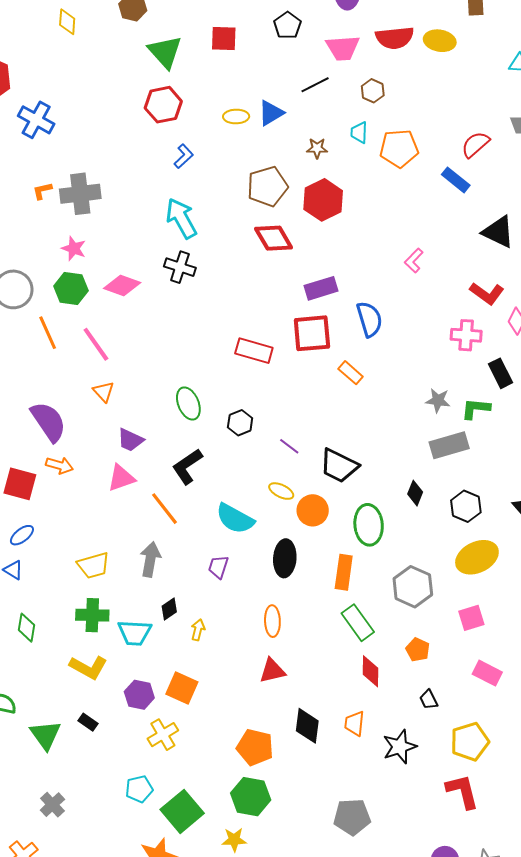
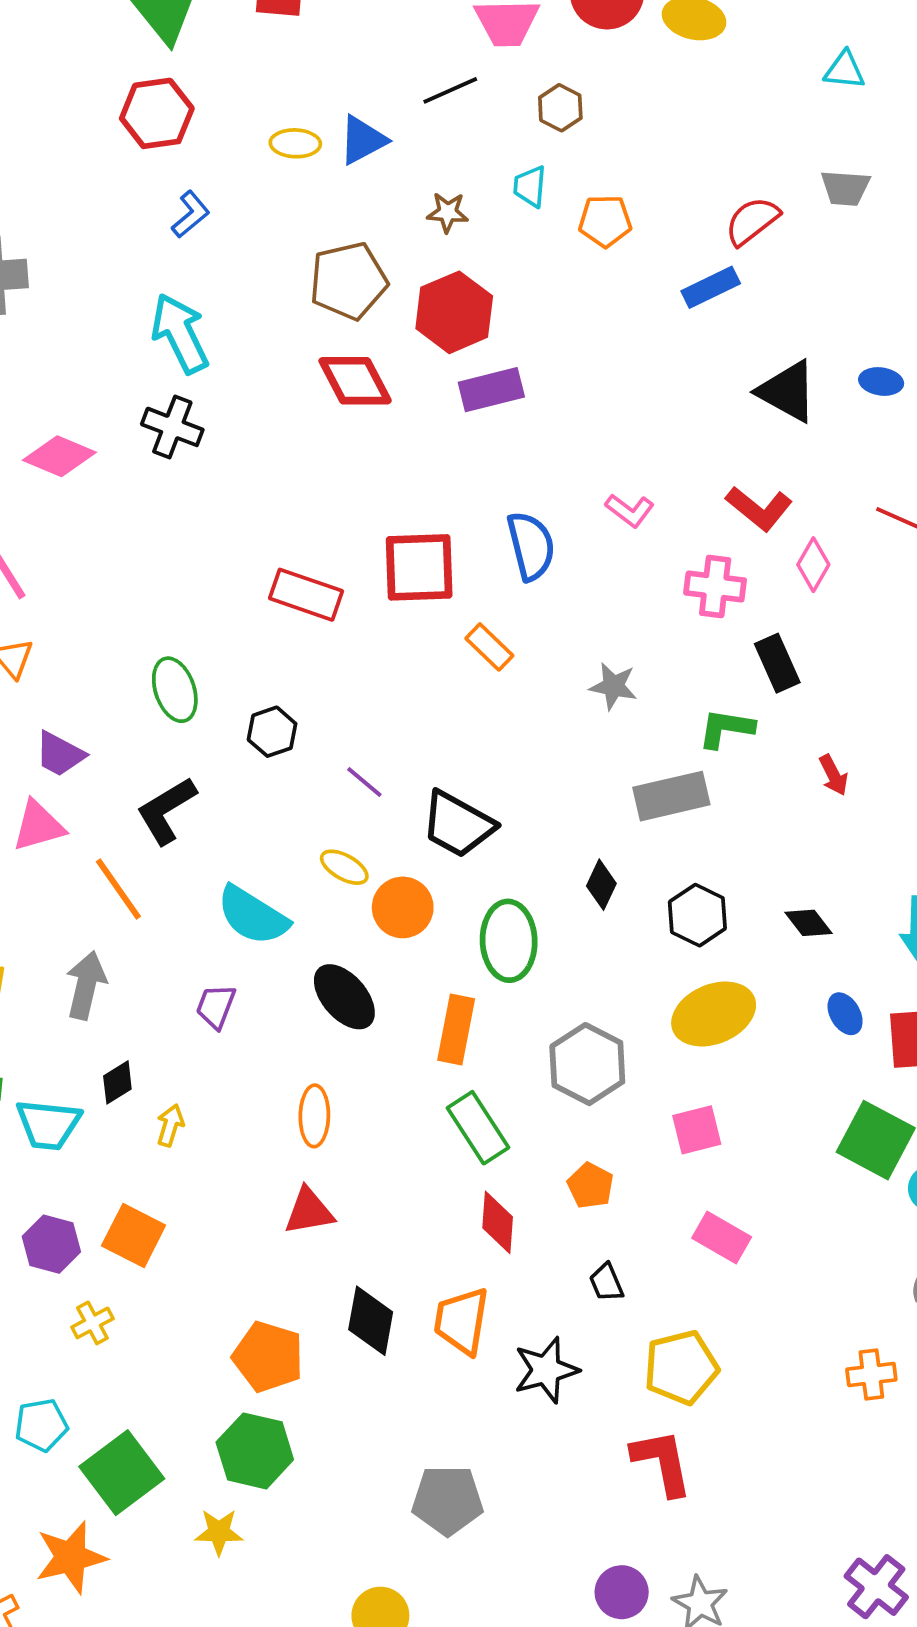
orange pentagon: (399, 148) -> (605, 221), size x0.7
blue rectangle: (456, 180) -> (711, 287), turned -68
pink L-shape: (414, 260) -> (630, 510), moved, turned -100
purple rectangle: (321, 288) -> (491, 390), moved
gray star: (438, 400) -> (613, 686), moved
black ellipse: (285, 558) -> (344, 997), turned -48
orange trapezoid: (354, 723) -> (462, 1321), size x1.4
yellow cross: (163, 735) -> (92, 1323), size x0.7

